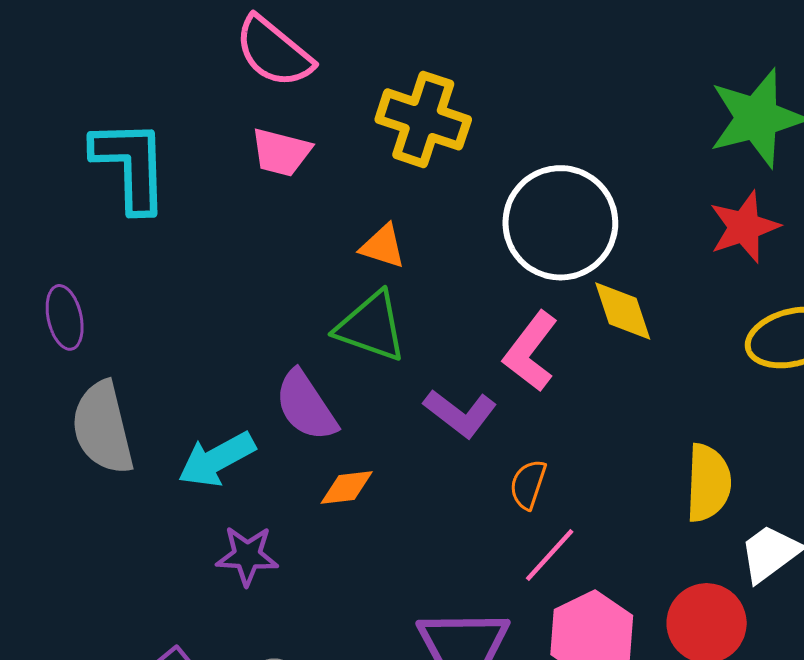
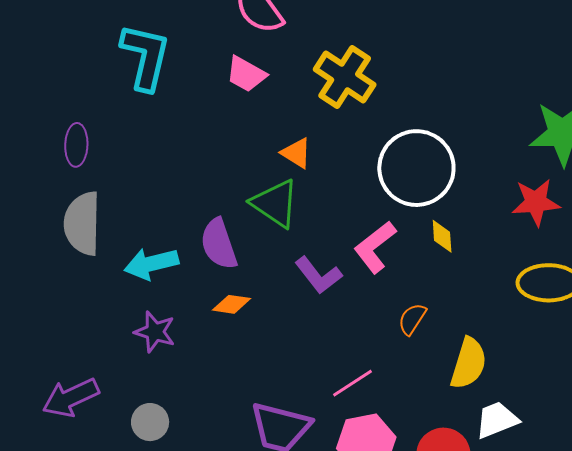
yellow diamond: (623, 311) -> (442, 236), size x0.7
orange semicircle: (528, 484) -> (412, 319), moved

